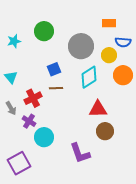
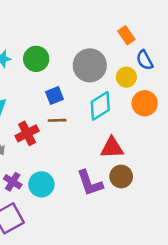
orange rectangle: (109, 23) -> (126, 35), turned 56
green circle: (44, 31) -> (36, 59), moved
blue semicircle: (123, 42) -> (145, 60), turned 56
purple cross: (29, 121) -> (13, 182), moved
purple L-shape: (80, 153) -> (90, 183), moved

